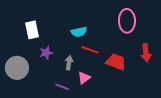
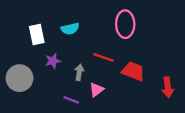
pink ellipse: (127, 21) -> (125, 24), moved
cyan semicircle: (79, 32) -> (70, 29), moved
red arrow: (146, 53) -> (168, 87), moved

